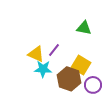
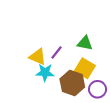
green triangle: (84, 28) -> (85, 43), moved

